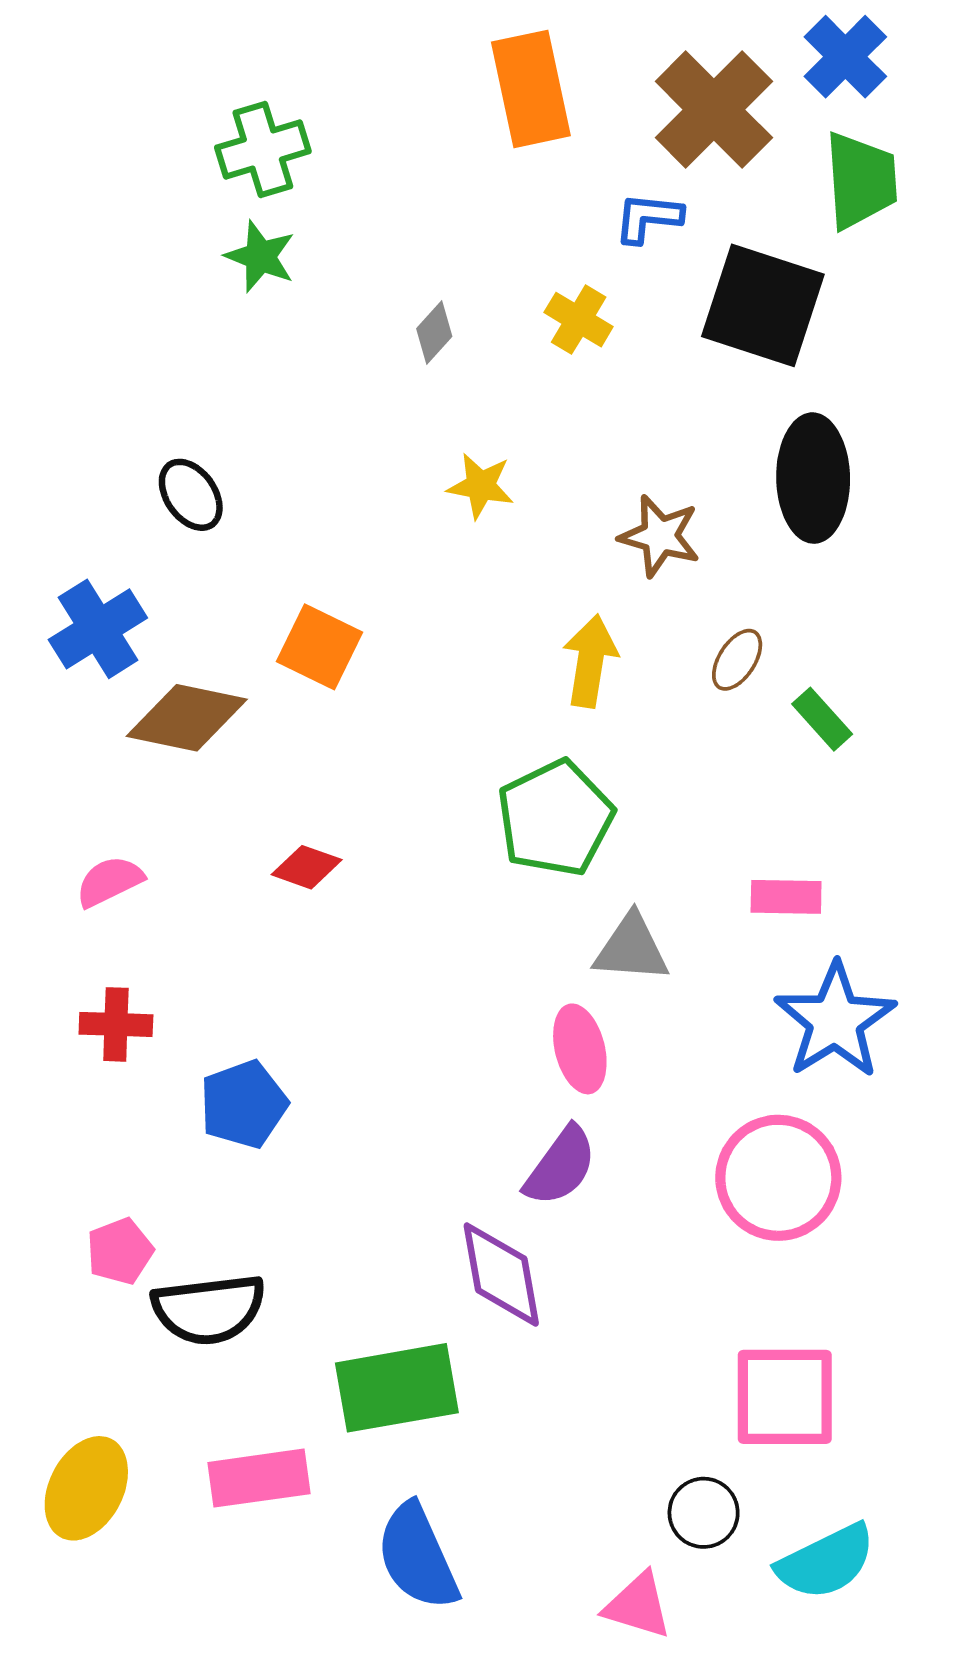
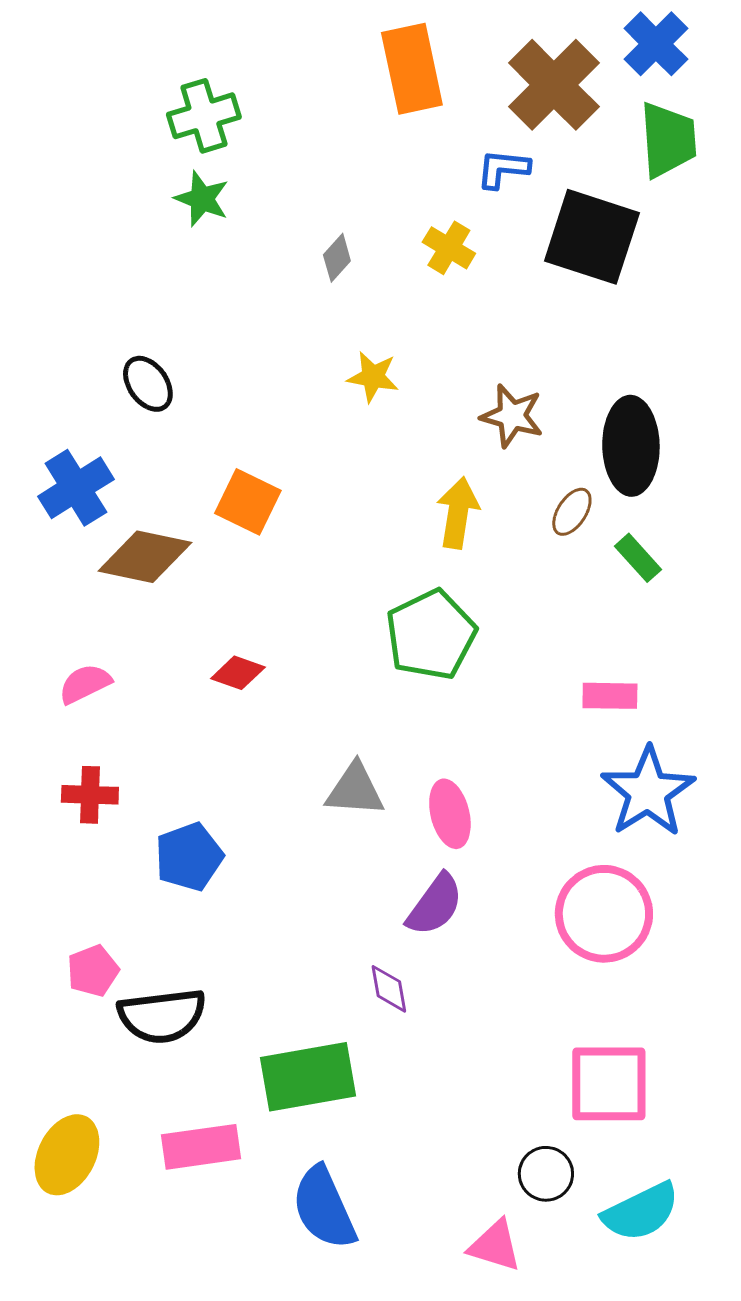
black ellipse: (813, 478) -> (631, 446), moved
gray triangle: (631, 948) -> (355, 790), moved
purple diamond: (501, 1274) -> (389, 989), size x0.6

